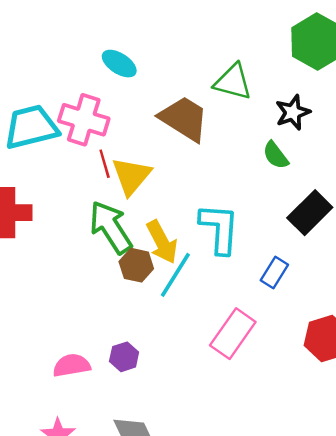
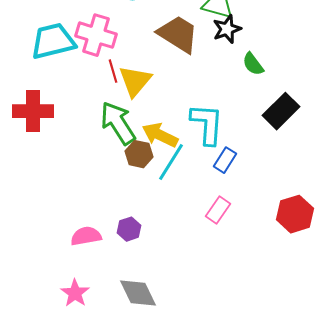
black star: (293, 112) -> (227, 29), moved
yellow arrow: (162, 242) -> (160, 135), turned 144
blue rectangle: (274, 272) -> (225, 160), moved
pink rectangle: (233, 334) -> (218, 210), size x0.7

